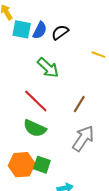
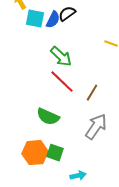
black semicircle: (60, 32) -> (67, 14), moved
red line: (36, 101) -> (62, 82), moved

